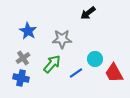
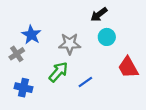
gray cross: (23, 58) -> (17, 54), moved
cyan circle: (95, 59) -> (107, 37), moved
red trapezoid: (114, 73) -> (128, 67), moved

